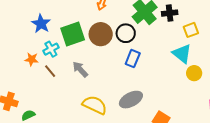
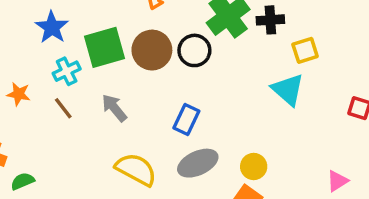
orange star: (32, 59) -> (19, 94), moved
blue rectangle: (133, 59) -> (186, 120), moved
yellow circle: (194, 73) -> (254, 166), moved

